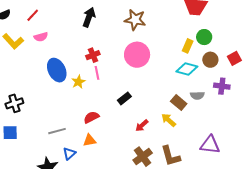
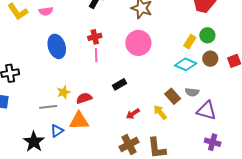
yellow star: (78, 82) -> (64, 92), moved
purple cross: (222, 86) -> (213, 142), moved
orange triangle: (90, 140) -> (79, 121), size x1.5
purple triangle: (210, 145) -> (206, 111), moved

